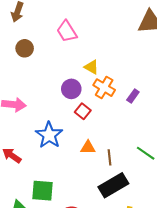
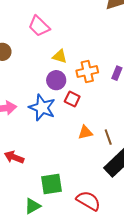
yellow triangle: (91, 67) -> (60, 56), moved
orange cross: (104, 88) -> (87, 71), turned -30
blue star: (49, 135) -> (42, 108), moved

